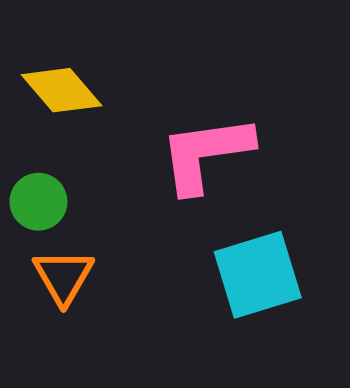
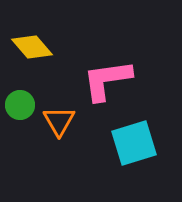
orange triangle: (63, 277) -> (59, 121), moved

